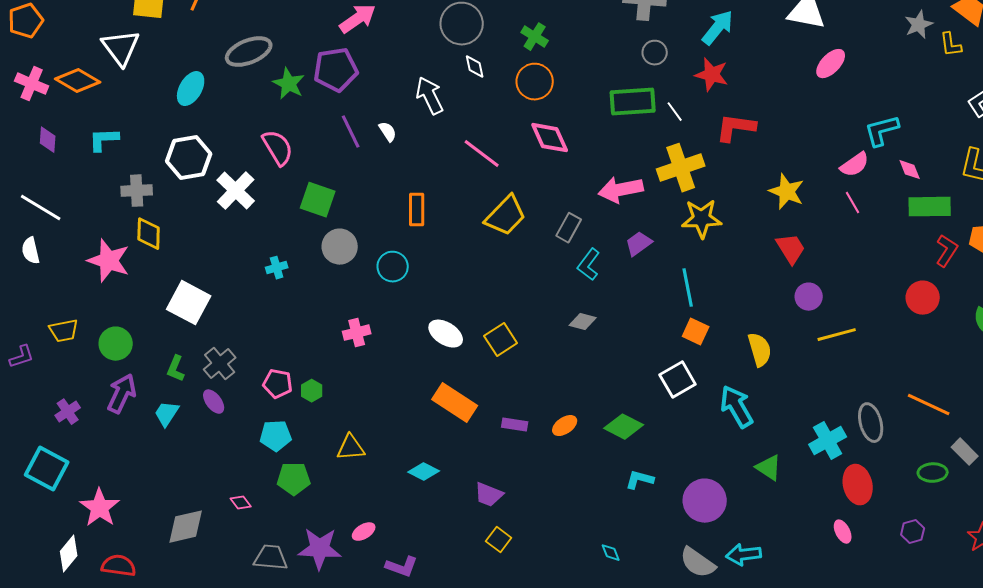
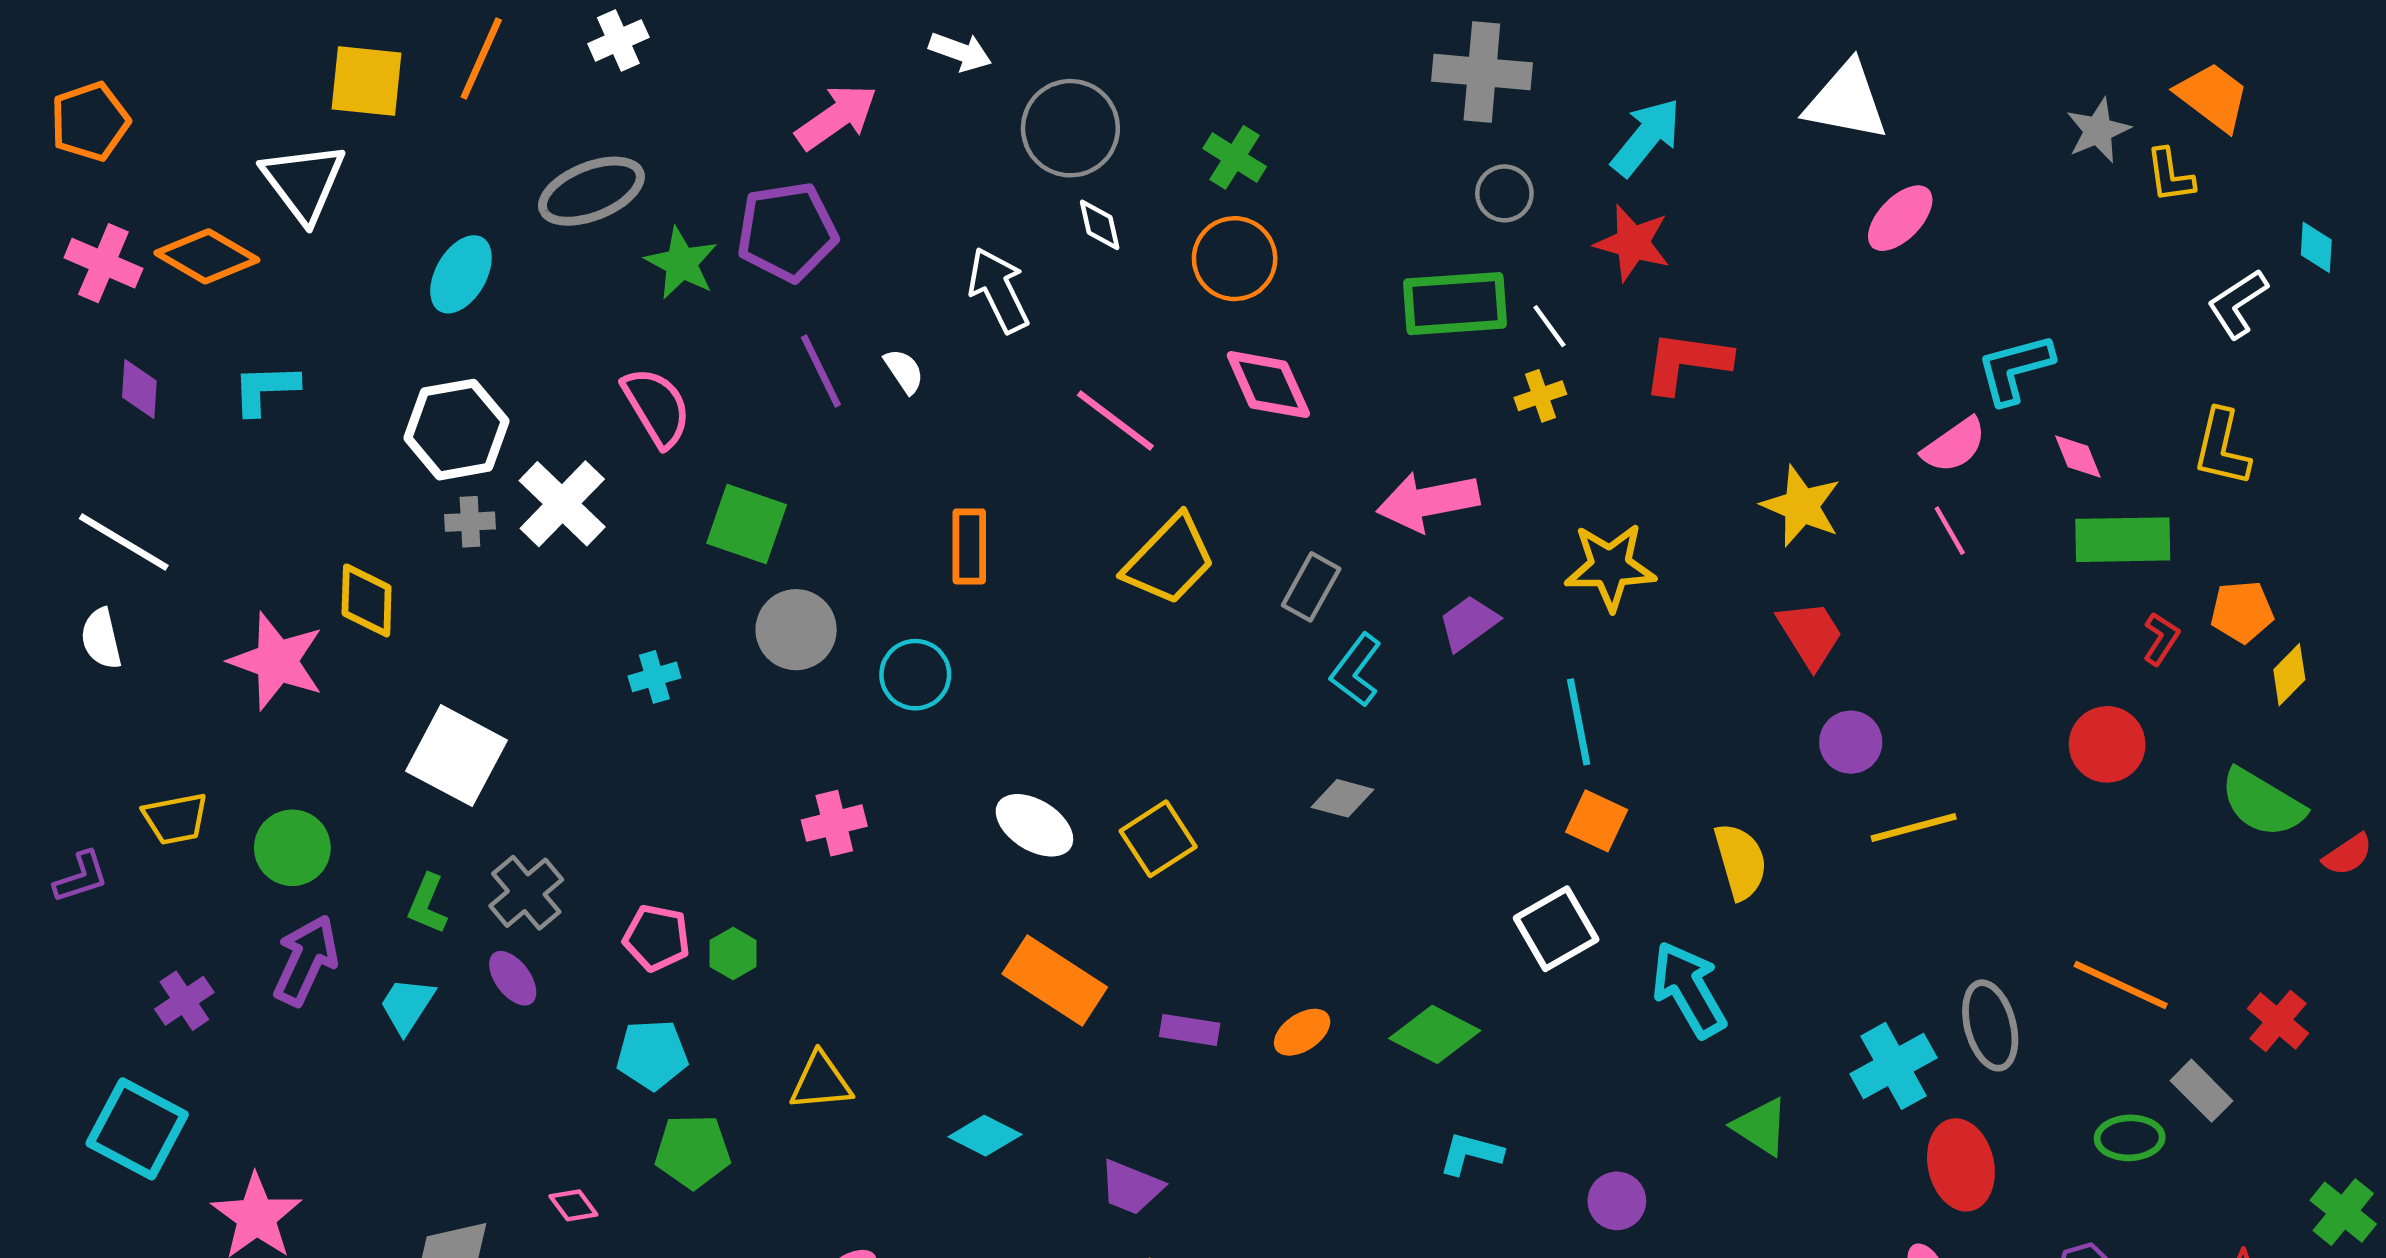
yellow cross: (681, 168) -> (1540, 396), moved, size x0.5
gray cross: (137, 191) -> (470, 522), moved, size x0.7
red L-shape: (947, 251) -> (2161, 639), size x0.7
purple circle: (705, 501) -> (1617, 1201), size x0.6

